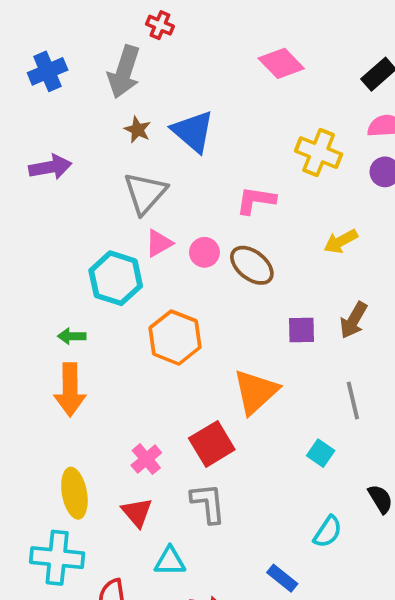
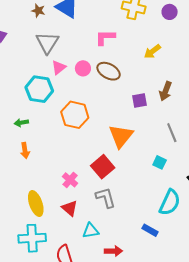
orange arrow: (70, 390) -> (25, 150), size x0.6
cyan semicircle: (328, 532) -> (170, 202), size x1.5

